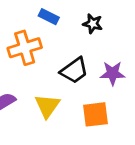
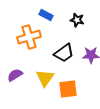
orange square: (96, 114) -> (68, 89), moved

